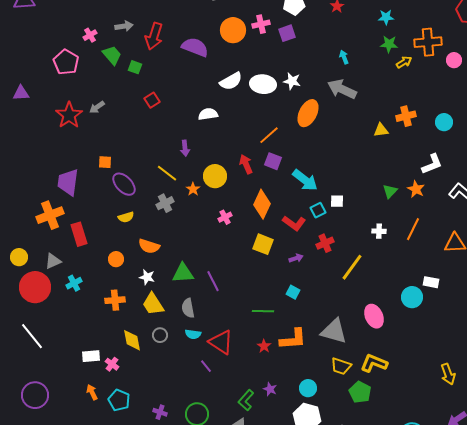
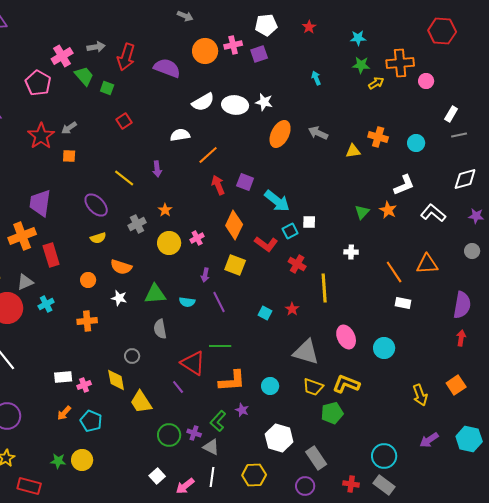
pink cross: (90, 35) -> (62, 56), size x1.5
gray arrow: (342, 89) -> (318, 133), moved, size x0.7
orange cross: (406, 116) -> (378, 137), turned 30
orange line: (269, 135) -> (208, 155), moved
orange square: (105, 162) -> (69, 156), moved
yellow line: (167, 173) -> (124, 178), moved
yellow circle: (215, 176) -> (169, 243), moved
orange line: (413, 229) -> (394, 272), moved, turned -60
red cross: (325, 243) -> (297, 264), turned -36
purple arrow: (296, 258) -> (205, 275), moved, turned 120
yellow line: (352, 267) -> (324, 288), turned -40
purple line: (213, 281) -> (219, 302), moved
cyan circle: (412, 297) -> (384, 348), moved
yellow trapezoid: (153, 304) -> (141, 402), moved
green line: (263, 311) -> (220, 346), moved
cyan semicircle: (193, 334) -> (187, 302), moved
orange L-shape: (293, 339) -> (232, 381), moved
yellow diamond: (132, 340) -> (116, 380), moved
red star: (264, 346) -> (292, 309), moved
pink cross: (112, 364) -> (84, 385), turned 32
cyan circle: (308, 388) -> (270, 386), moved
orange arrow: (92, 392) -> (64, 413), turned -112
green pentagon: (360, 392) -> (332, 413), turned 30
purple cross: (160, 412) -> (194, 433), moved

